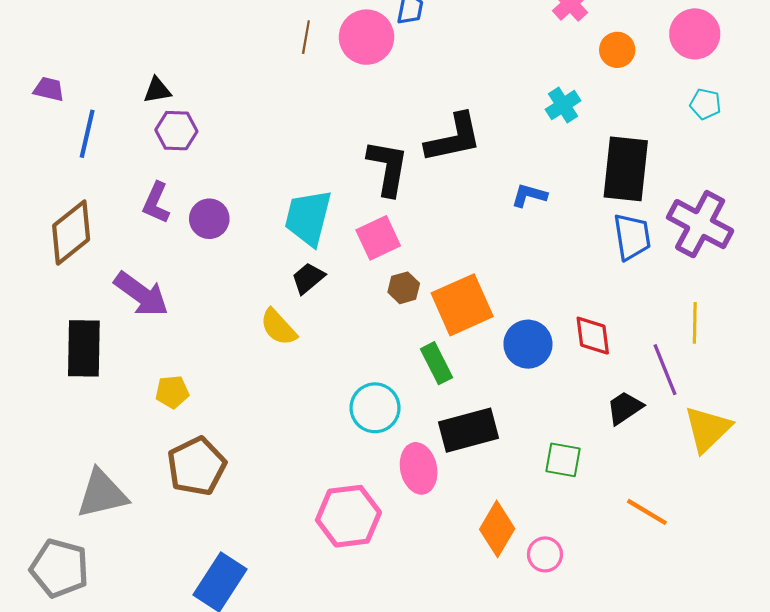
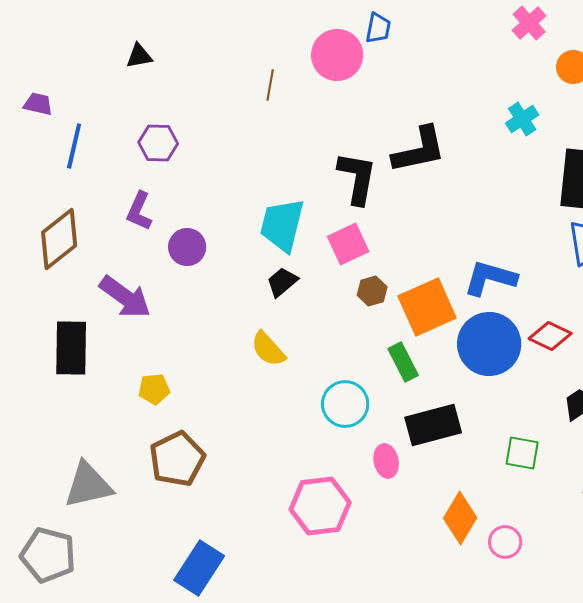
brown line: (306, 37) -> (270, 85), moved
black triangle: (157, 90) -> (139, 56), moved
blue L-shape: (529, 195) -> (490, 278), moved, size x1.6
purple circle: (209, 219) -> (187, 247), moved
yellow semicircle: (278, 327) -> (268, 349), moved
red diamond: (593, 336) -> (550, 336), turned -57
blue circle: (528, 344) -> (489, 344), size x1.4
pink ellipse: (419, 468) -> (386, 461), size x0.7

